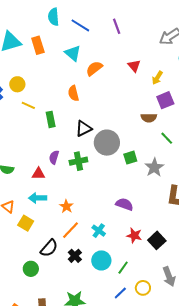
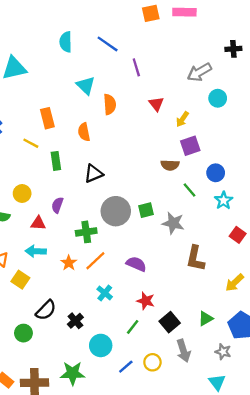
blue line: (80, 25) -> (108, 44), moved
purple line: (117, 26) -> (136, 67), moved
orange rectangle: (38, 45) -> (47, 118), moved
orange semicircle: (94, 68) -> (110, 104), turned 120
yellow circle: (17, 84) -> (22, 193), moved
gray circle: (107, 143) -> (116, 211), moved
green cross: (78, 161) -> (86, 232), moved
gray star: (154, 167) -> (173, 223), turned -30
orange line: (71, 230) -> (95, 261), moved
black square: (157, 240) -> (170, 322), moved
cyan circle: (101, 260) -> (101, 345), moved
green line: (123, 268) -> (133, 327), moved

